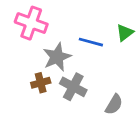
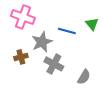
green triangle: (125, 33) -> (92, 24), turned -32
brown cross: (41, 83) -> (21, 57), moved

